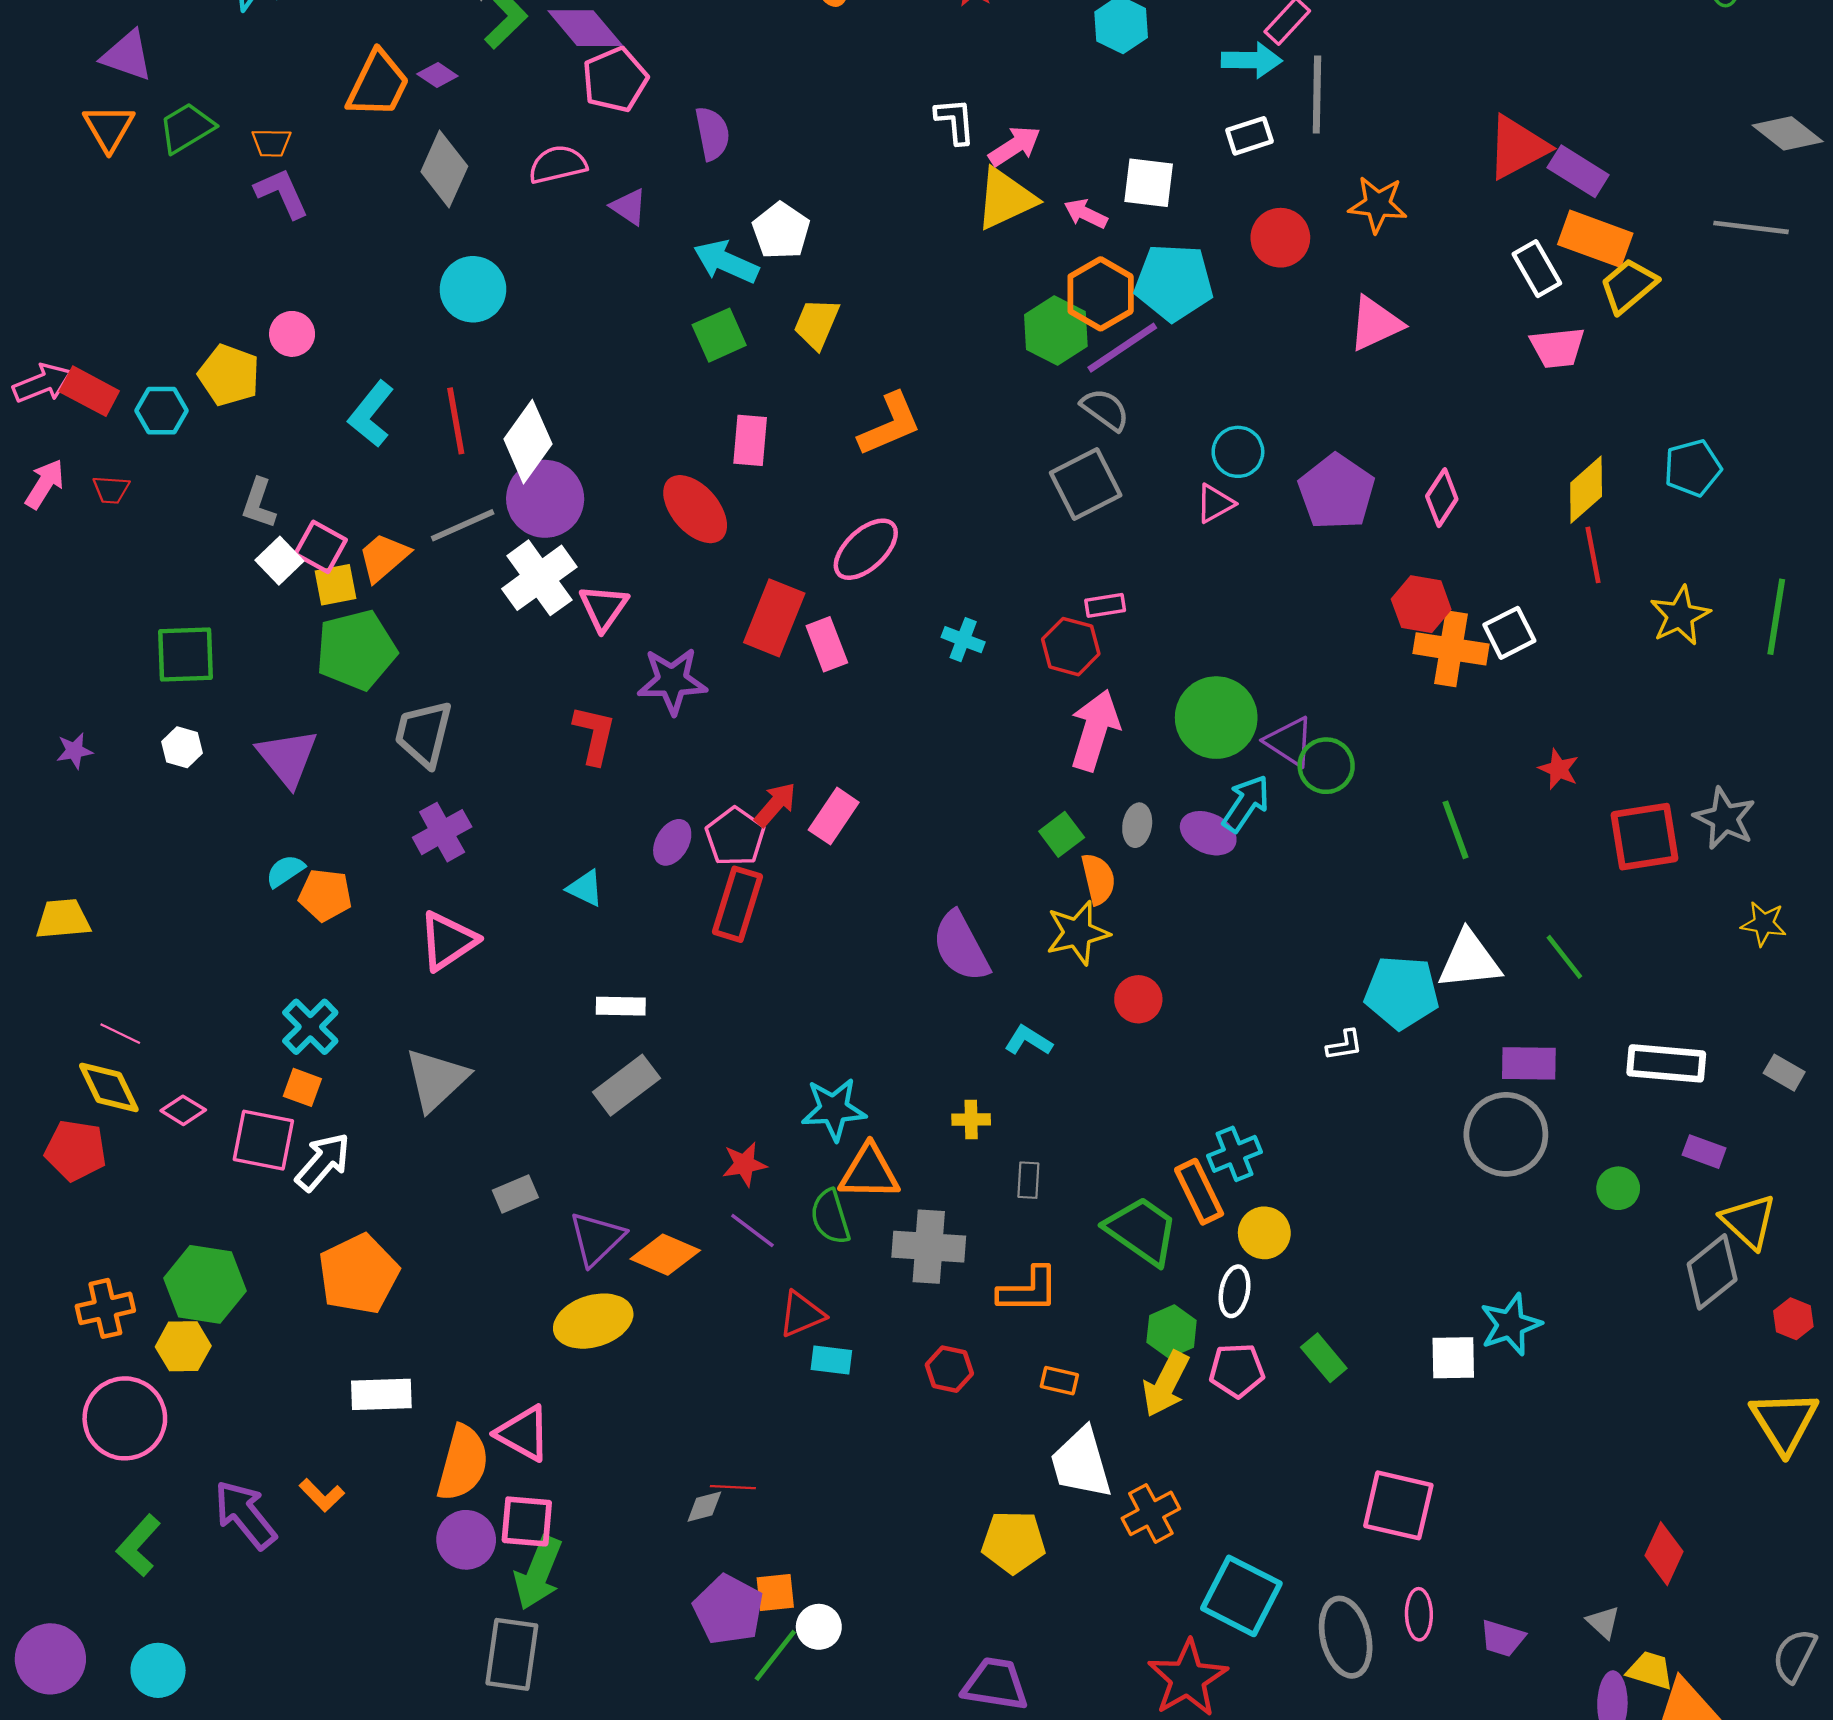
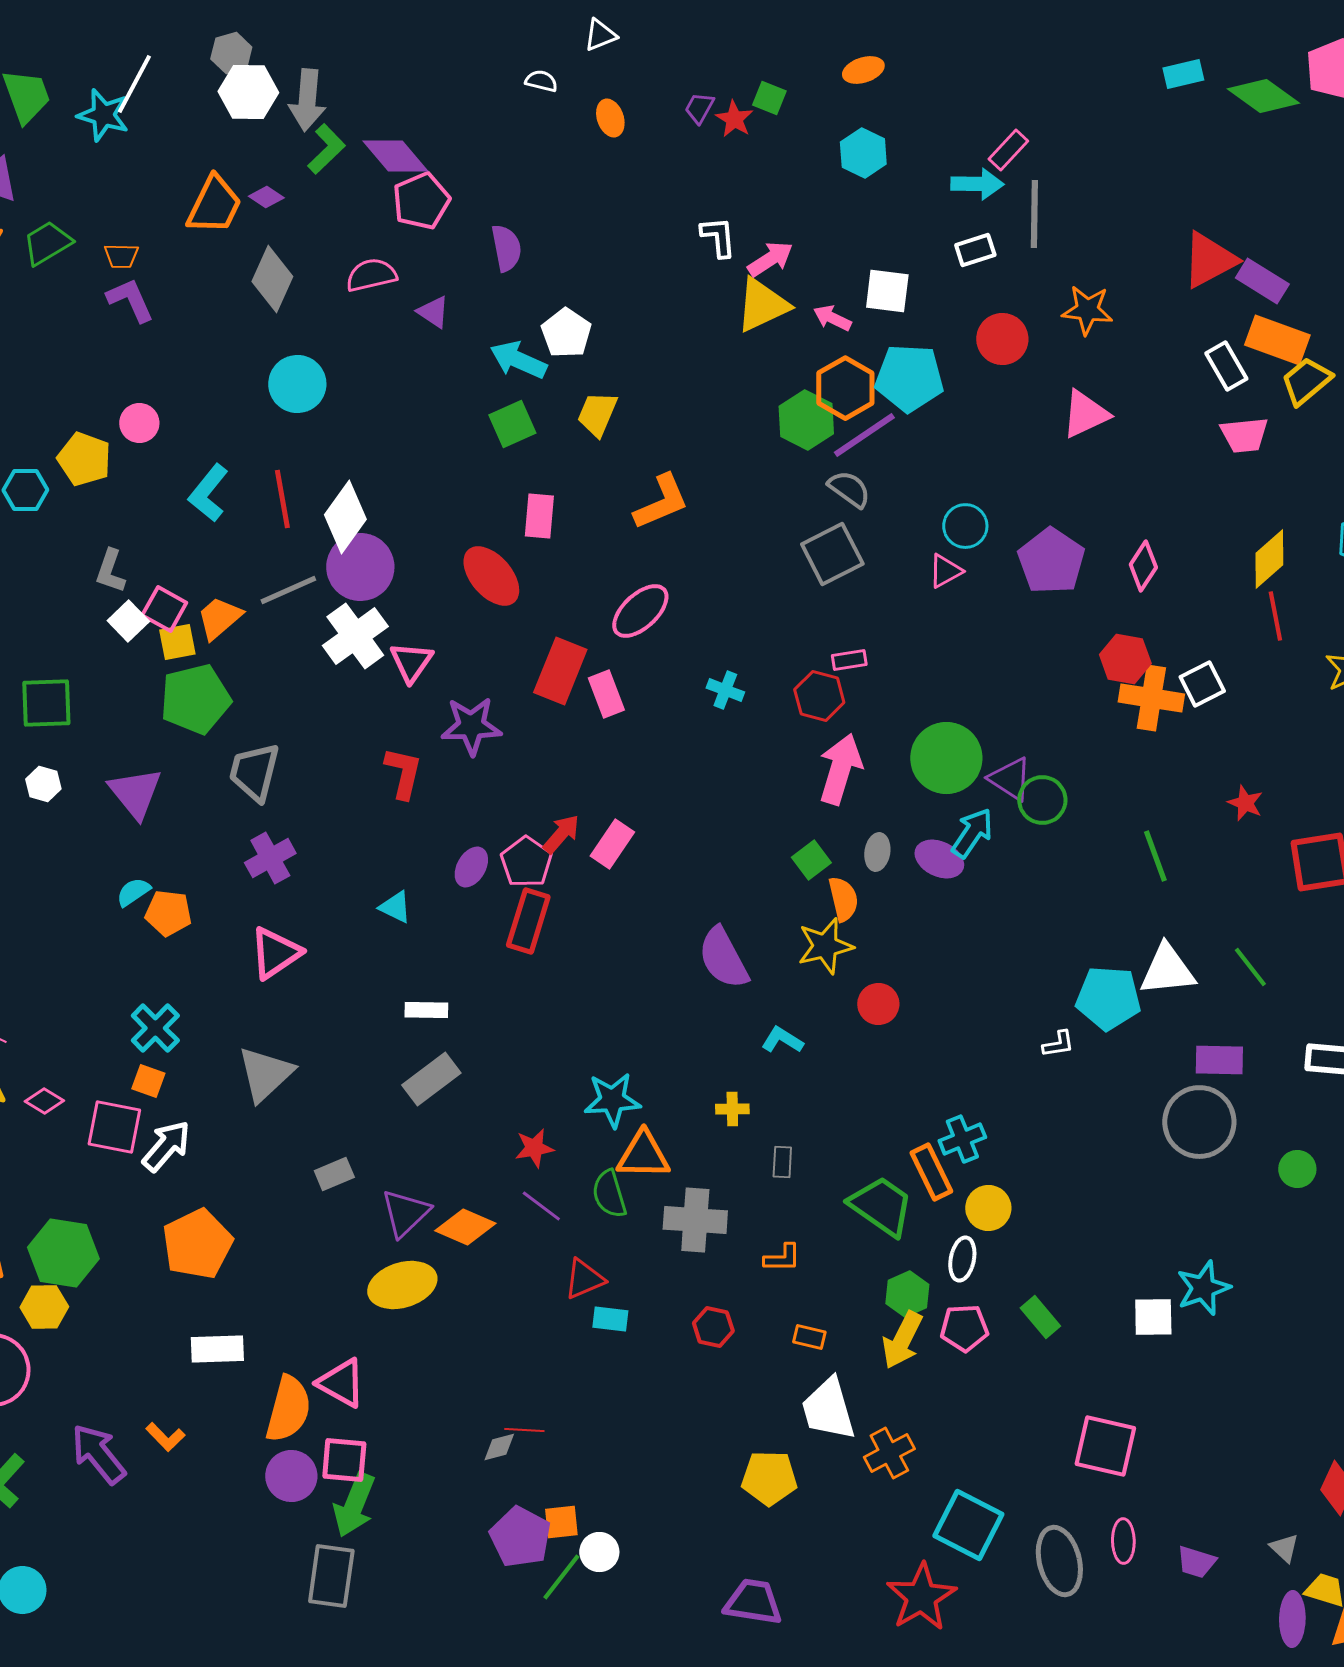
orange L-shape: (1028, 1290) -> (782, 1258), size x0.7

